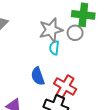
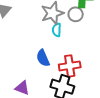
red cross: (65, 86) -> (70, 66), turned -35

